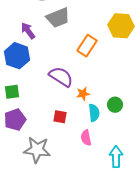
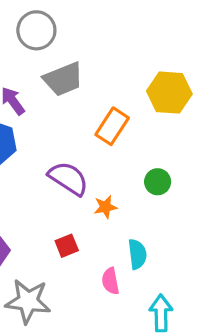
green circle: (115, 105) -> (158, 182), moved
cyan semicircle: (94, 113) -> (137, 254), moved
red square: (60, 117) -> (67, 246), turned -32

